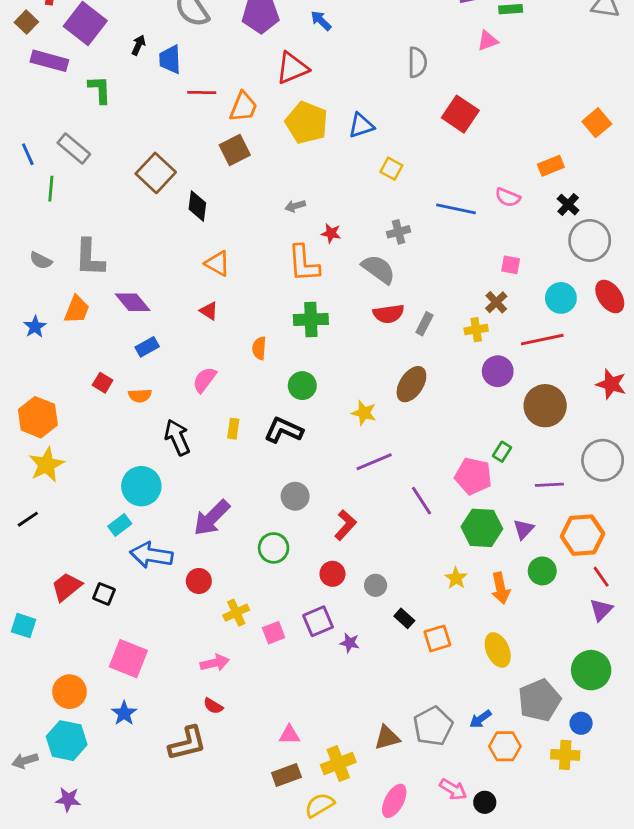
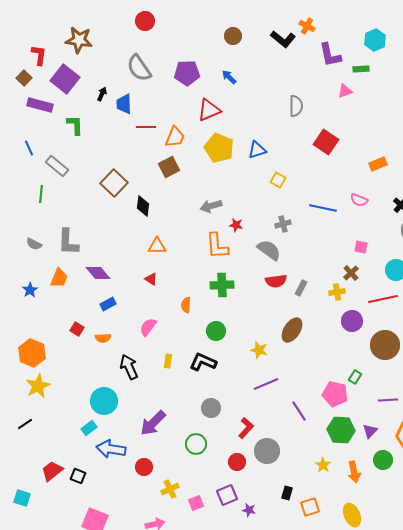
blue line: (28, 154) -> (29, 148), moved
orange rectangle: (551, 166) -> (378, 164), moved
gray arrow: (295, 206) -> (211, 206), size x1.5
orange triangle: (217, 263) -> (157, 246), turned -30
gray circle: (376, 585) -> (267, 451), moved, size x1.6
black rectangle: (404, 618) -> (287, 493), turned 64

